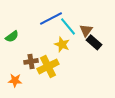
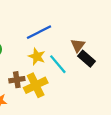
cyan line: (68, 26) -> (58, 64), moved
yellow star: (62, 44) -> (37, 56), moved

